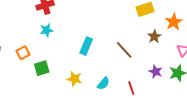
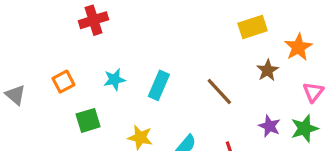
cyan star: (46, 30) -> (114, 80), moved
orange square: (23, 53) -> (63, 82), moved

